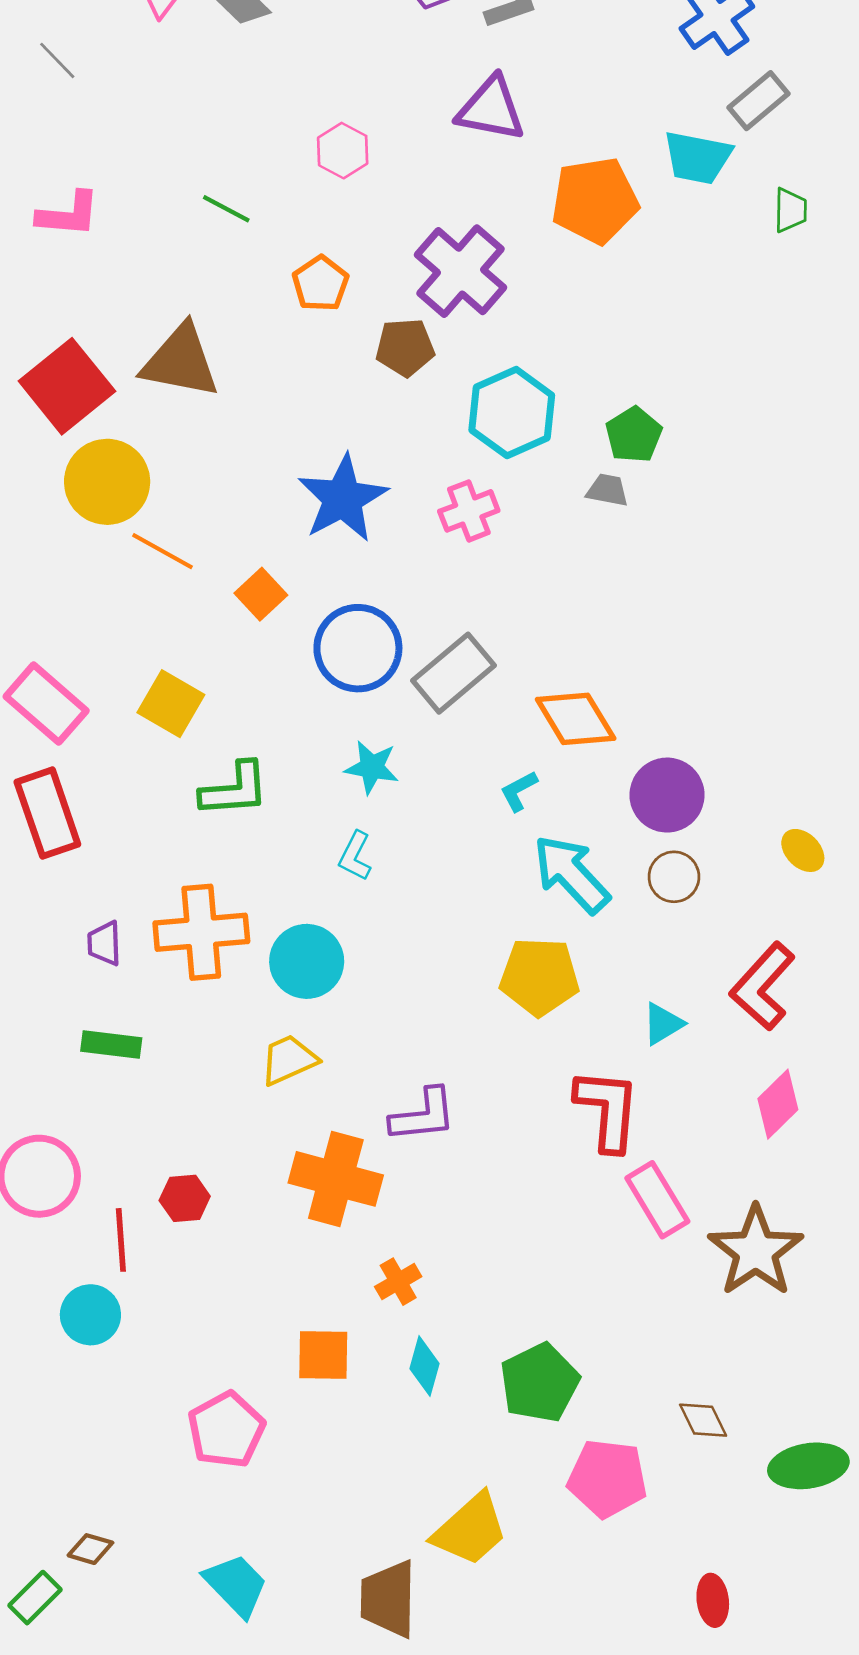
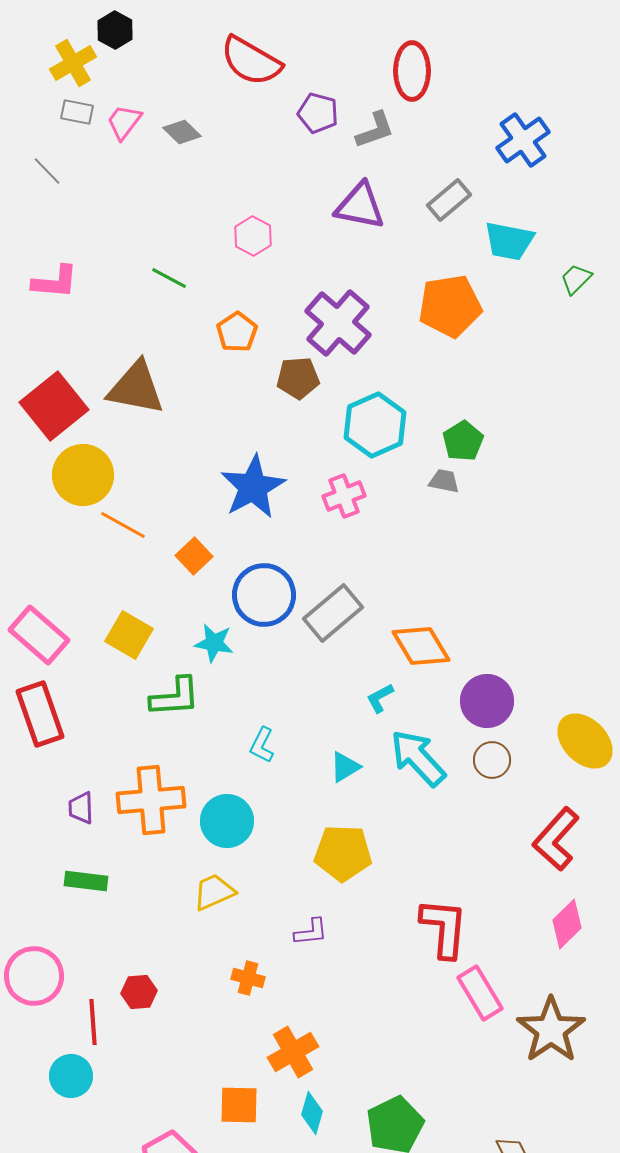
gray rectangle: (758, 101) -> (449, 200), moved
orange pentagon: (595, 200) -> (450, 306), moved
green trapezoid: (790, 210) -> (576, 279), turned -136
cyan star: (372, 767) -> (214, 643), moved
yellow ellipse: (803, 850) -> (585, 741), size x1.8
yellow pentagon: (540, 977) -> (343, 853), moved
cyan triangle: (663, 1024) -> (345, 767), moved
purple L-shape: (423, 1115) -> (311, 932), size x0.7
orange cross: (336, 1179) -> (248, 978), size x0.5
orange cross: (398, 1282) -> (293, 1052), size x1.5

